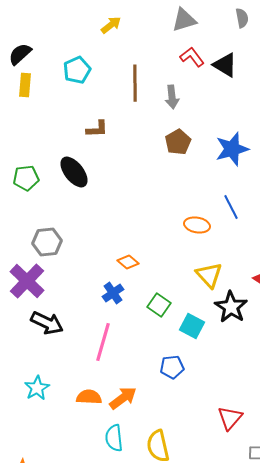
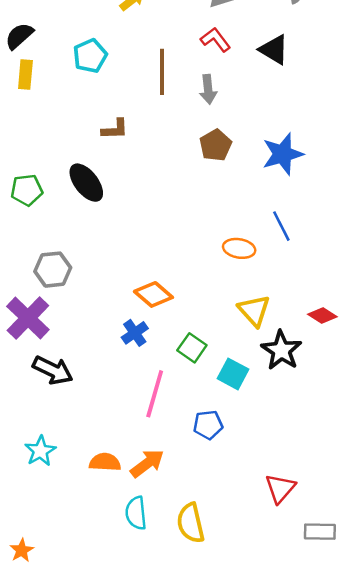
red L-shape: (192, 57) -> (216, 40), moved
orange diamond: (128, 262) -> (153, 294), size x1.4
pink line: (103, 342) -> (155, 394), moved

